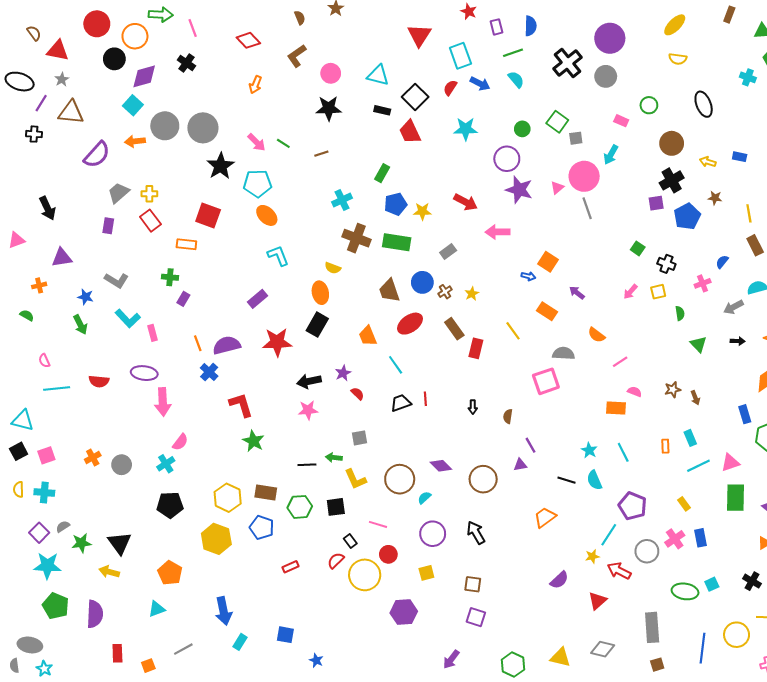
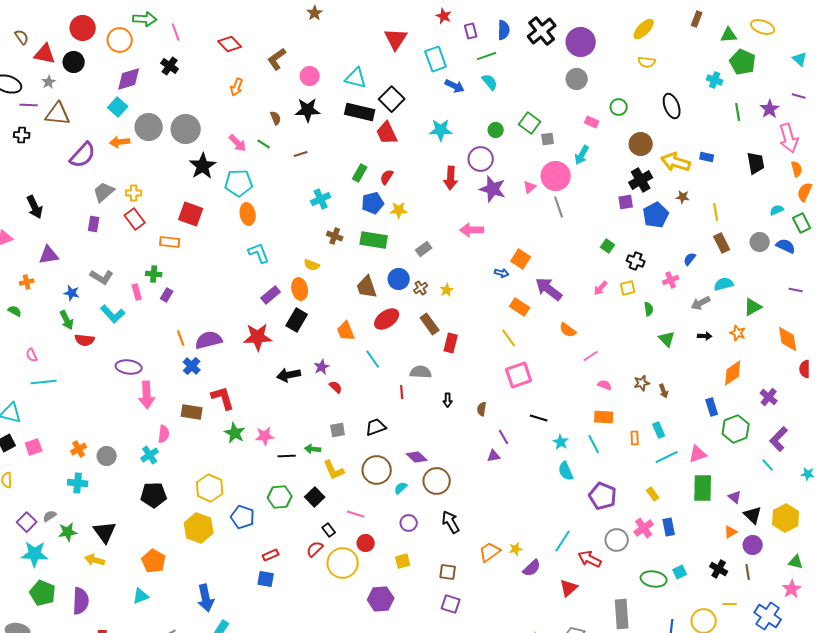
brown semicircle: (300, 18) -> (276, 118), moved
black circle: (114, 59) -> (74, 62), moved
black cross: (568, 63) -> (542, 31), moved
red semicircle: (450, 88) -> (387, 177), moved
purple line: (41, 103) -> (29, 105), turned 60
black rectangle: (382, 110) -> (360, 112), size x1.8
yellow arrow: (708, 162) -> (676, 162), size x1.8
red arrow: (466, 202) -> (451, 178), moved, turned 65
orange ellipse: (267, 215) -> (248, 214), turned 35
brown cross: (356, 238) -> (335, 236), size x0.6
purple arrow: (577, 293) -> (549, 289), size x1.8
purple rectangle: (258, 299) -> (271, 295), moved
yellow line: (513, 331) -> (509, 338), moved
pink rectangle: (152, 333) -> (137, 292), moved
gray semicircle: (563, 353) -> (421, 372), moved
red semicircle: (99, 381) -> (85, 340), moved
black trapezoid: (401, 403) -> (376, 427), moved
orange rectangle: (616, 408) -> (604, 417), moved
pink star: (308, 410) -> (265, 436), moved
pink semicircle: (180, 442) -> (164, 434), turned -30
brown circle: (483, 479) -> (437, 481), moved
black line: (567, 480) -> (539, 418), moved
cyan cross: (44, 493) -> (78, 483), moved
brown rectangle: (266, 493) -> (192, 412), moved
black square: (336, 507) -> (315, 497), turned -36
orange trapezoid: (545, 517) -> (490, 552), moved
purple circle: (433, 534) -> (409, 523), size x0.7
cyan line: (609, 535) -> (563, 541), moved
yellow star: (592, 556) -> (516, 549), moved
blue square: (285, 635) -> (266, 579), moved

